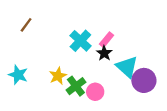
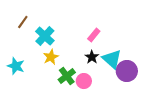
cyan cross: (80, 41) -> (45, 36), moved
black star: (104, 53) -> (92, 57), moved
yellow star: (58, 76) -> (51, 57), moved

